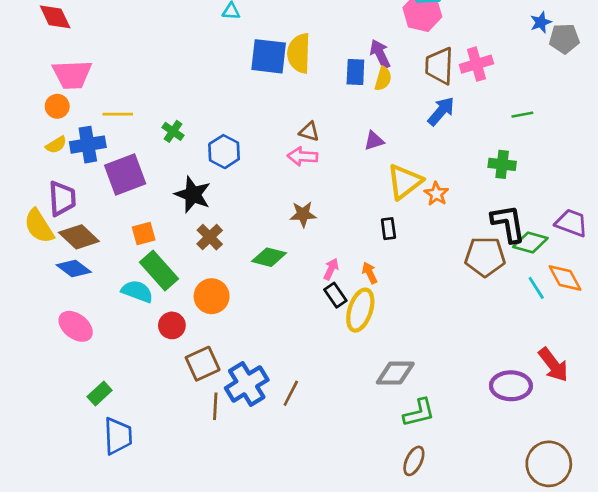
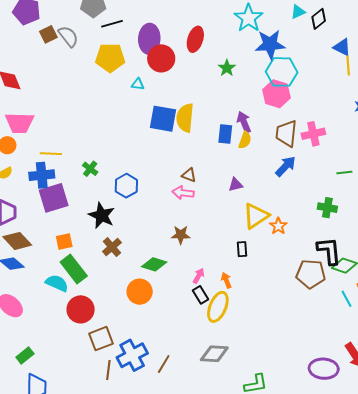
blue cross: (88, 145) -> (42, 175), moved
orange circle: (212, 296) -> (140, 292), moved
red circle: (172, 325) -> (81, 309), size x1.4
gray diamond: (395, 373) -> (214, 354), moved

